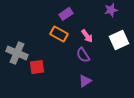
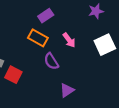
purple semicircle: (83, 55) -> (51, 61), moved
red square: (37, 67) -> (13, 75), turned 35

